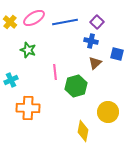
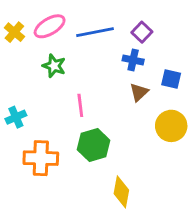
green star: (28, 50) -> (54, 66), moved
green hexagon: (76, 86) -> (94, 145), moved
yellow circle: (108, 112) -> (171, 126), moved

